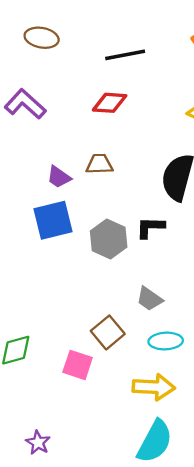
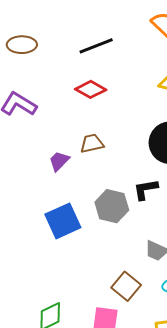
red diamond: (110, 103) -> (91, 89), turned 36
purple trapezoid: (59, 177) -> (59, 161), turned 110
blue square: (53, 220) -> (63, 221), moved

